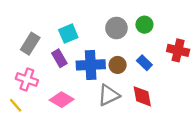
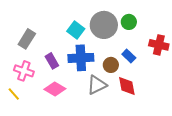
gray circle: (116, 28) -> (104, 25), size x1.4
cyan square: (68, 34) -> (76, 30), moved, turned -30
purple rectangle: (59, 58) -> (52, 61), moved
brown circle: (118, 65) -> (111, 65), moved

